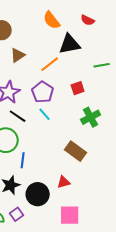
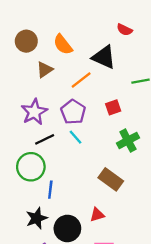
orange semicircle: (52, 20) -> (63, 45), moved
black triangle: (70, 44) -> (104, 57), turned 35
black line: (18, 116) -> (45, 139), turned -60

